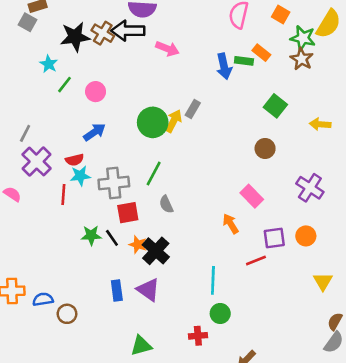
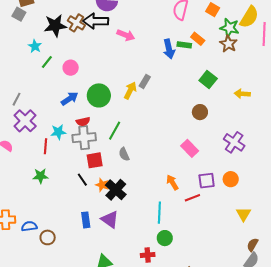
green circle: (153, 122) -> (99, 95), moved
red semicircle: (75, 160) -> (83, 122), moved
orange arrow: (231, 224) -> (172, 182), moved
green star: (91, 235) -> (41, 176), moved

